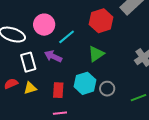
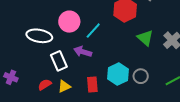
green triangle: (96, 54) -> (145, 38), moved, turned -36

